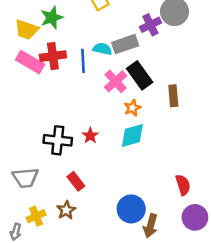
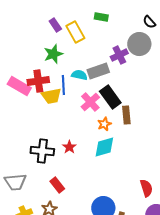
green star: (52, 18) -> (53, 54), moved
yellow trapezoid: (26, 30) -> (51, 96), moved, turned -30
brown rectangle: (173, 96) -> (126, 115), moved

